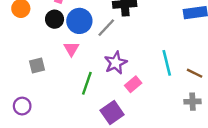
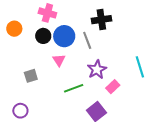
gray line: (106, 28) -> (87, 40), turned -60
green line: (87, 83) -> (74, 88), turned 54

